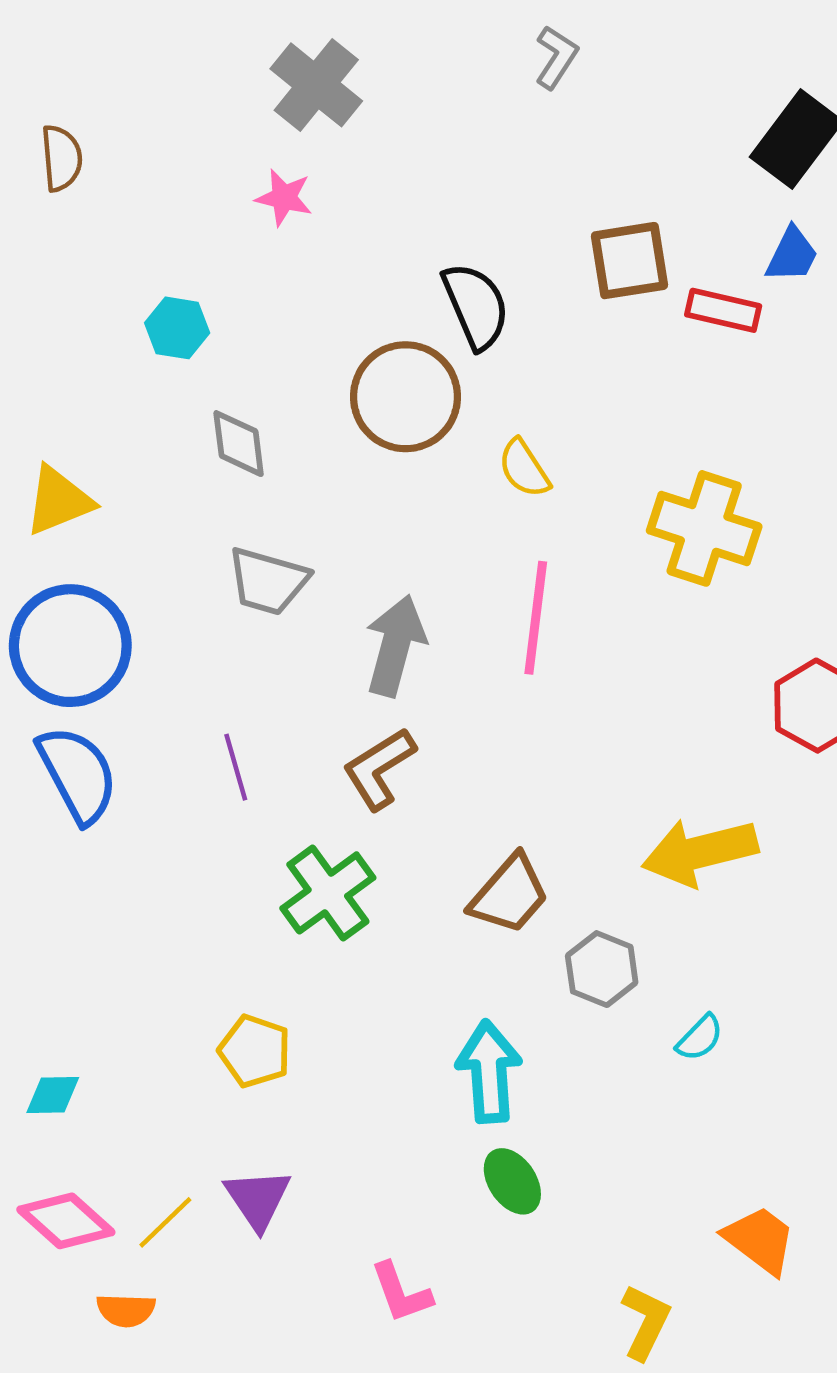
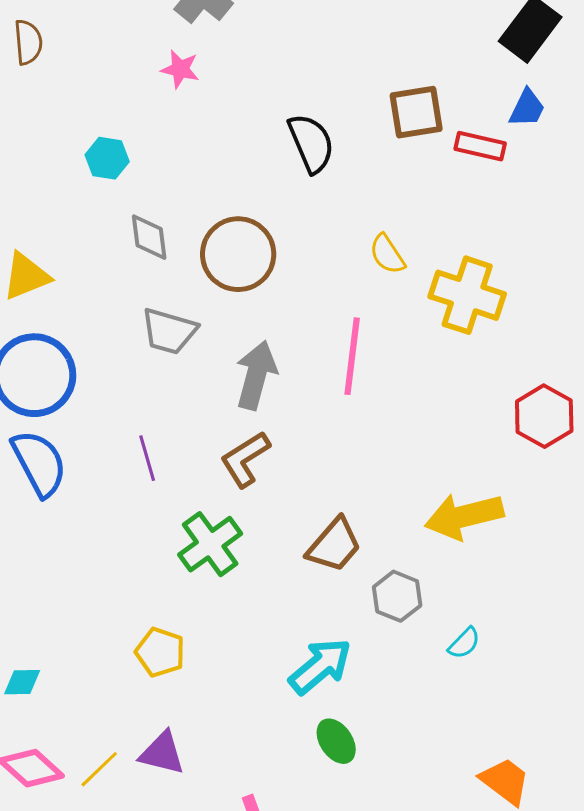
brown circle: (406, 397) -> (238, 254), moved
yellow semicircle: (524, 468) -> (387, 254), moved
cyan arrow: (489, 1072) -> (320, 666), turned 54
purple triangle: (258, 1199) -> (162, 753), turned -42

